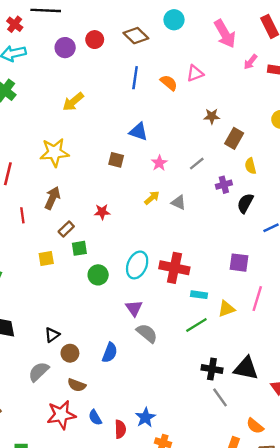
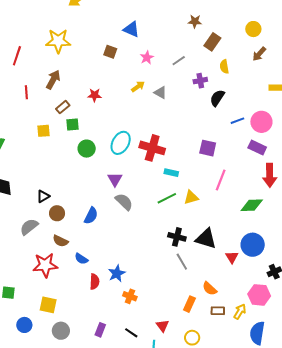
yellow triangle: (226, 309) -> (191, 197), moved
blue semicircle: (95, 418) -> (81, 259), moved, turned -32

